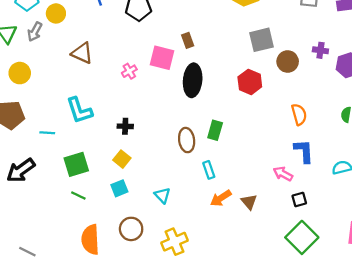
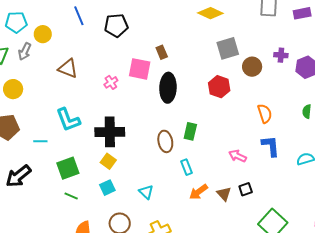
black cross: (125, 126) -> (110, 132), size x2.0
pink arrow: (283, 174) -> (238, 156), moved
black square: (299, 200) -> (246, 189), moved

